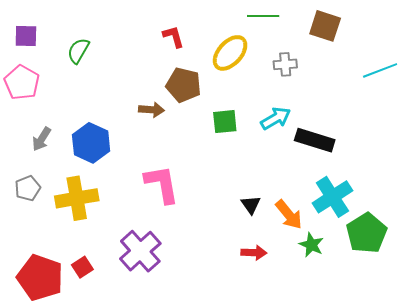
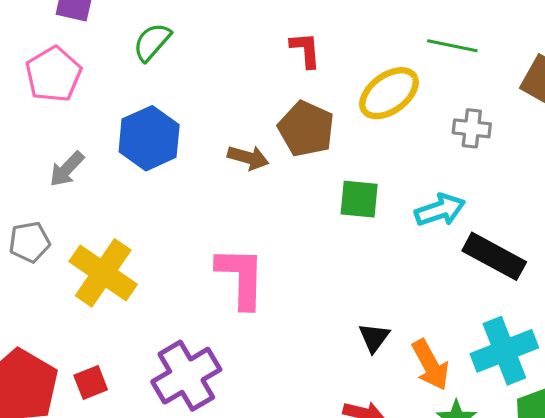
blue hexagon: (91, 143) -> (149, 138), moved
yellow cross: (77, 198) -> (103, 273), turned 33

